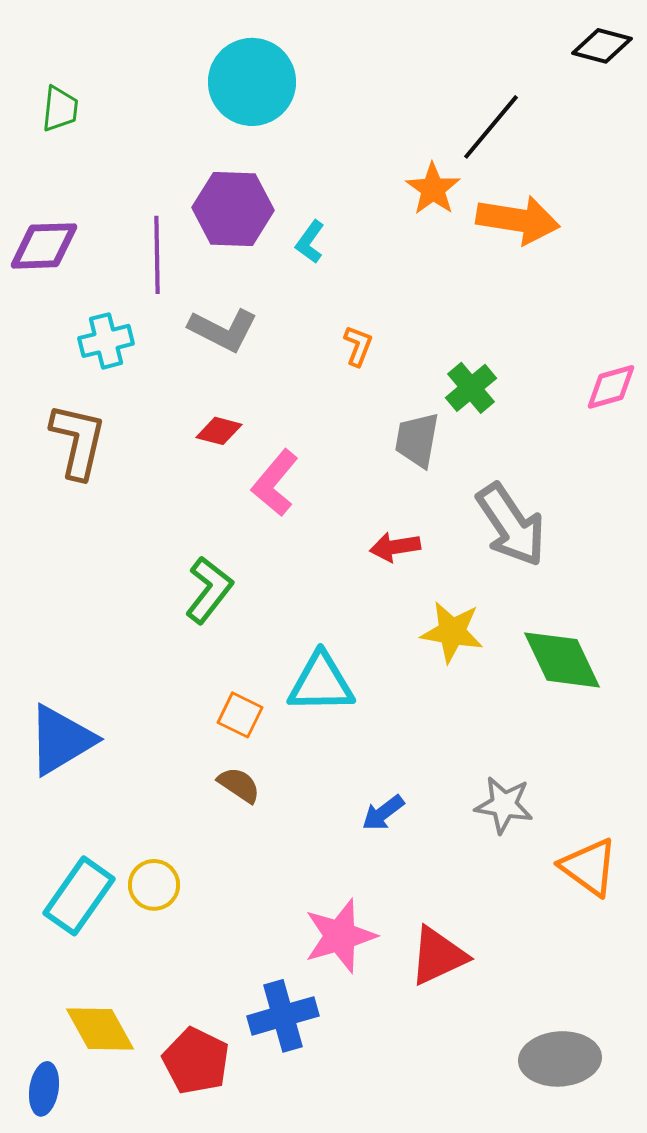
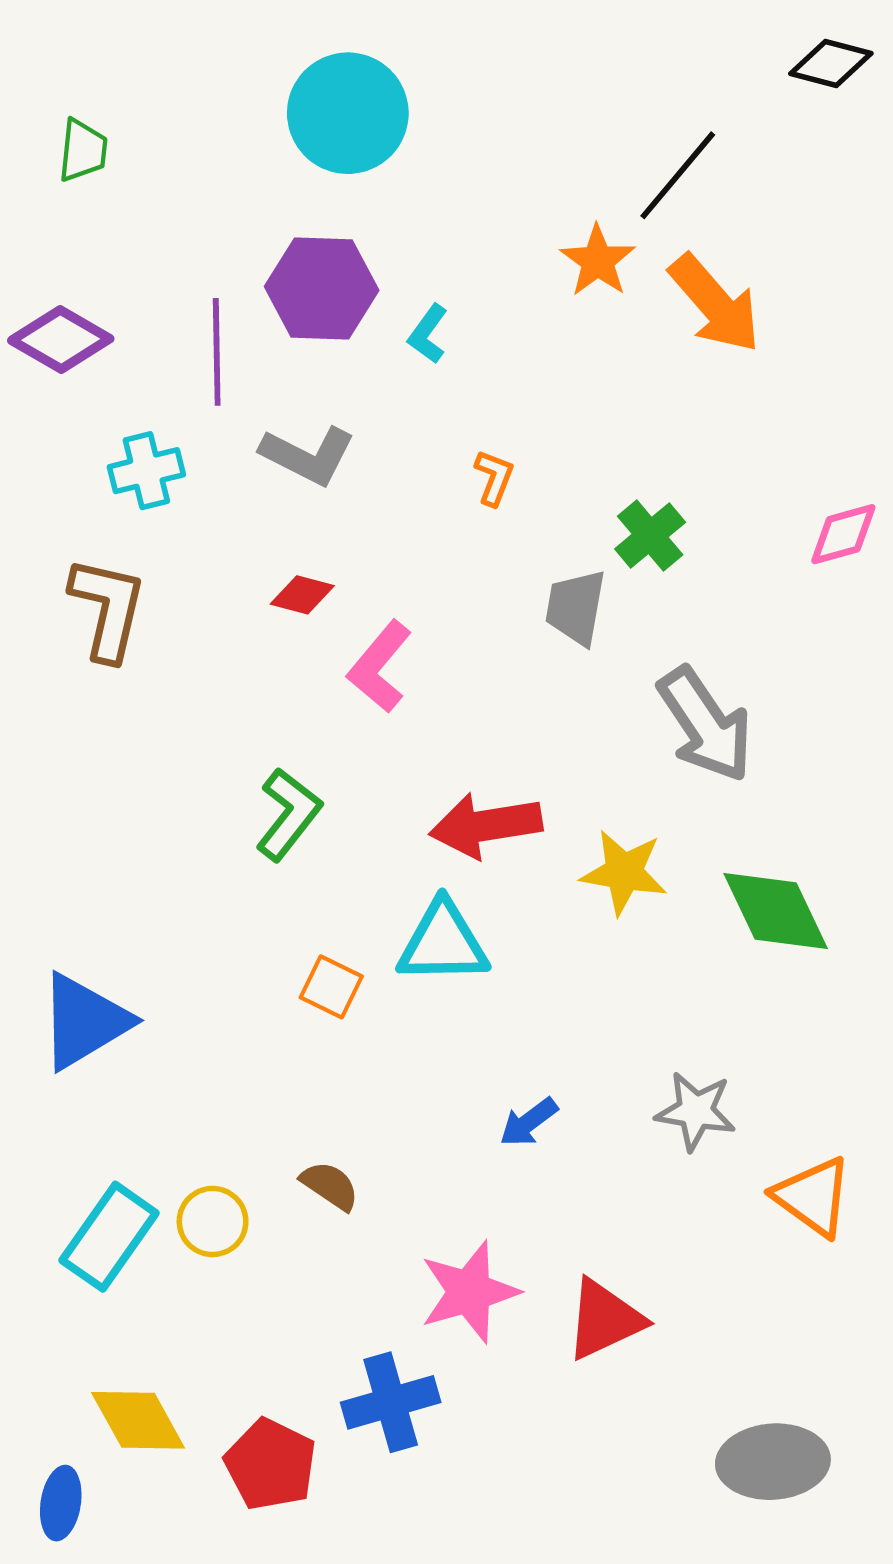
orange arrow: (518, 220) -> (715, 304), turned 40
purple diamond: (44, 246) -> (61, 340), turned 32
red arrow: (395, 547) -> (486, 825), moved, size x1.6
brown semicircle: (239, 785) -> (330, 1186), moved

